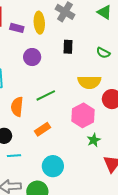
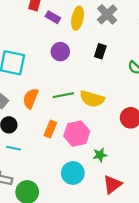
yellow semicircle: (89, 82) -> (92, 99), moved
pink hexagon: (83, 115) -> (77, 134), moved
orange rectangle: (43, 129) -> (50, 129), turned -49
cyan circle: (53, 166) -> (73, 173), moved

